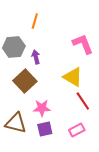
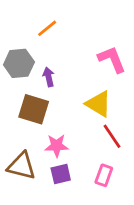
orange line: (35, 21) -> (47, 28), turned 35
brown square: (25, 81) -> (34, 109), turned -30
pink rectangle: (77, 130) -> (104, 175), turned -42

